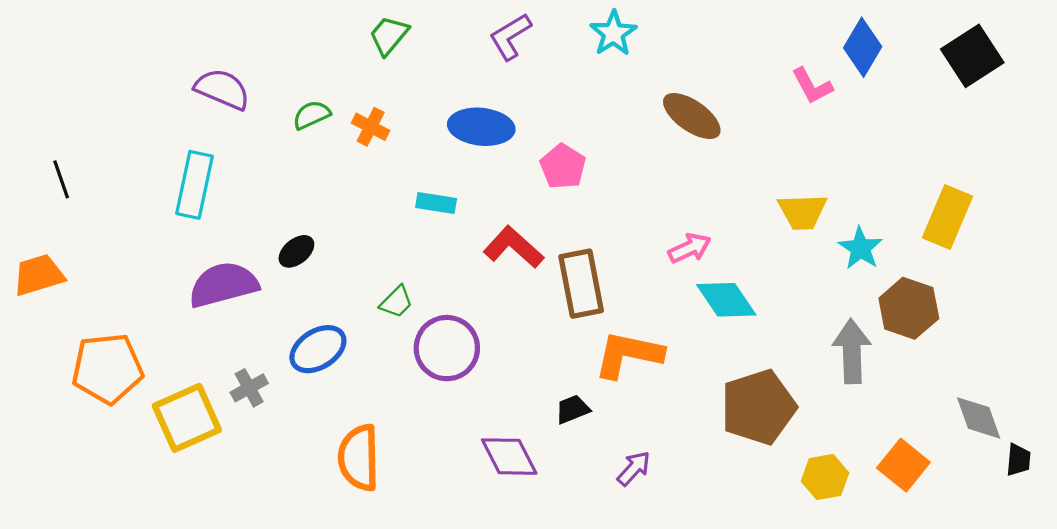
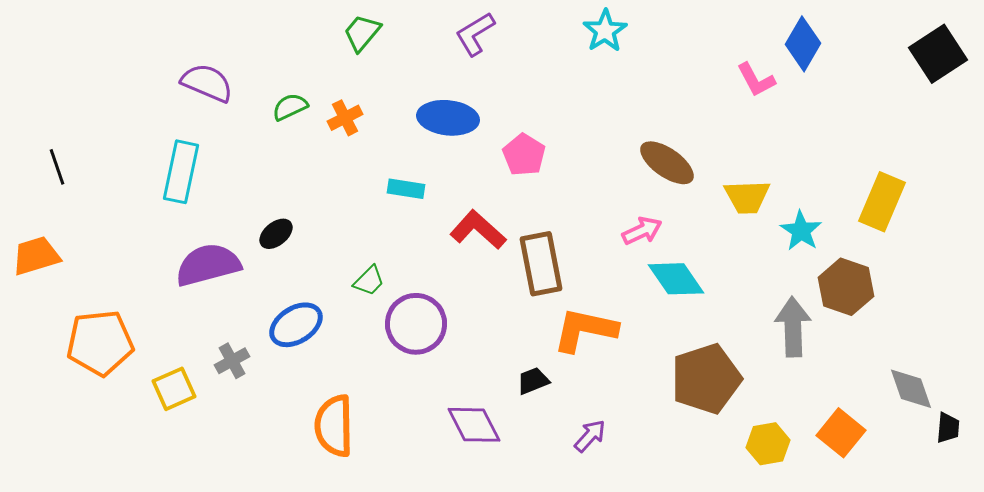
cyan star: (613, 33) -> (605, 31), moved
black square: (972, 56) -> (938, 54), moved
brown ellipse: (692, 116) -> (667, 163), moved
orange cross: (371, 127) -> (345, 118), turned 36
yellow square: (187, 418) -> (174, 389), size x0.7

